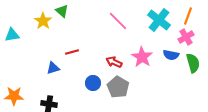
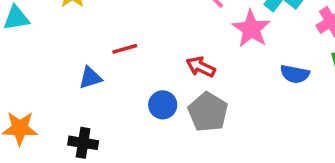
blue semicircle: (171, 55) -> (295, 74), moved
pink star: (142, 57) -> (251, 29), moved

